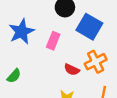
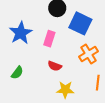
red semicircle: (72, 70) -> (55, 66), moved

